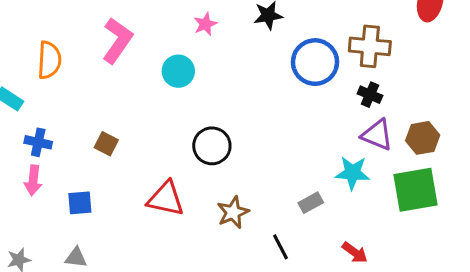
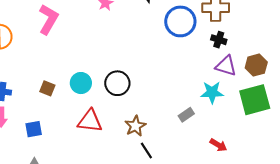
cyan circle: (178, 71) -> (81, 83), moved
black line: (280, 247) -> (146, 150), moved

